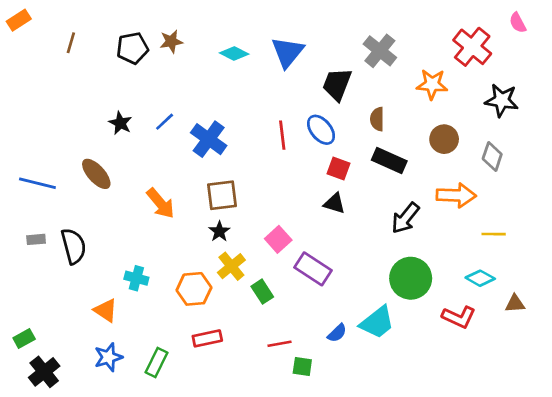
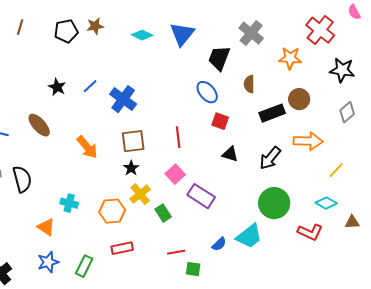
red line: (282, 135) -> (178, 137), moved
gray diamond: (492, 156) -> (347, 112), moved, turned 30
black rectangle: (389, 161) -> (272, 113), moved, turned -45
black triangle: (334, 203) -> (230, 154), moved
yellow line: (494, 234) -> (336, 170), turned -48

